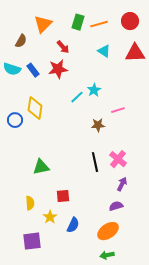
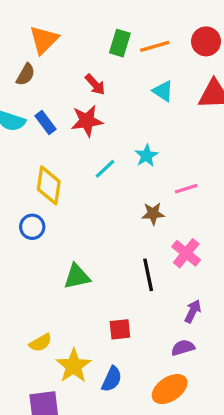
orange triangle: (43, 24) -> (44, 40), moved
cyan line: (77, 97) -> (105, 169), moved
blue circle: (15, 120) -> (32, 227), moved
pink cross: (118, 159) -> (186, 253), moved
green triangle: (41, 167) -> (77, 276), moved
red square: (63, 196) -> (120, 329), moved
yellow semicircle: (30, 203) -> (40, 343), turned 64
yellow star: (50, 217) -> (74, 366), size x1.5

